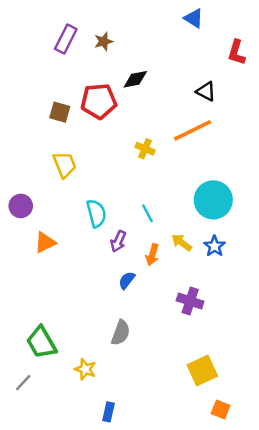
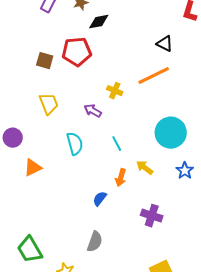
black diamond: (135, 79) -> (99, 22), moved
purple arrow: (118, 241) -> (93, 111), moved, turned 96
blue star: (214, 246) -> (185, 171), moved

